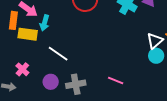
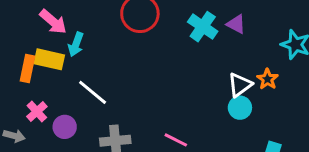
orange rectangle: (13, 20) -> (27, 69), moved
purple circle: (51, 82) -> (65, 127), moved

